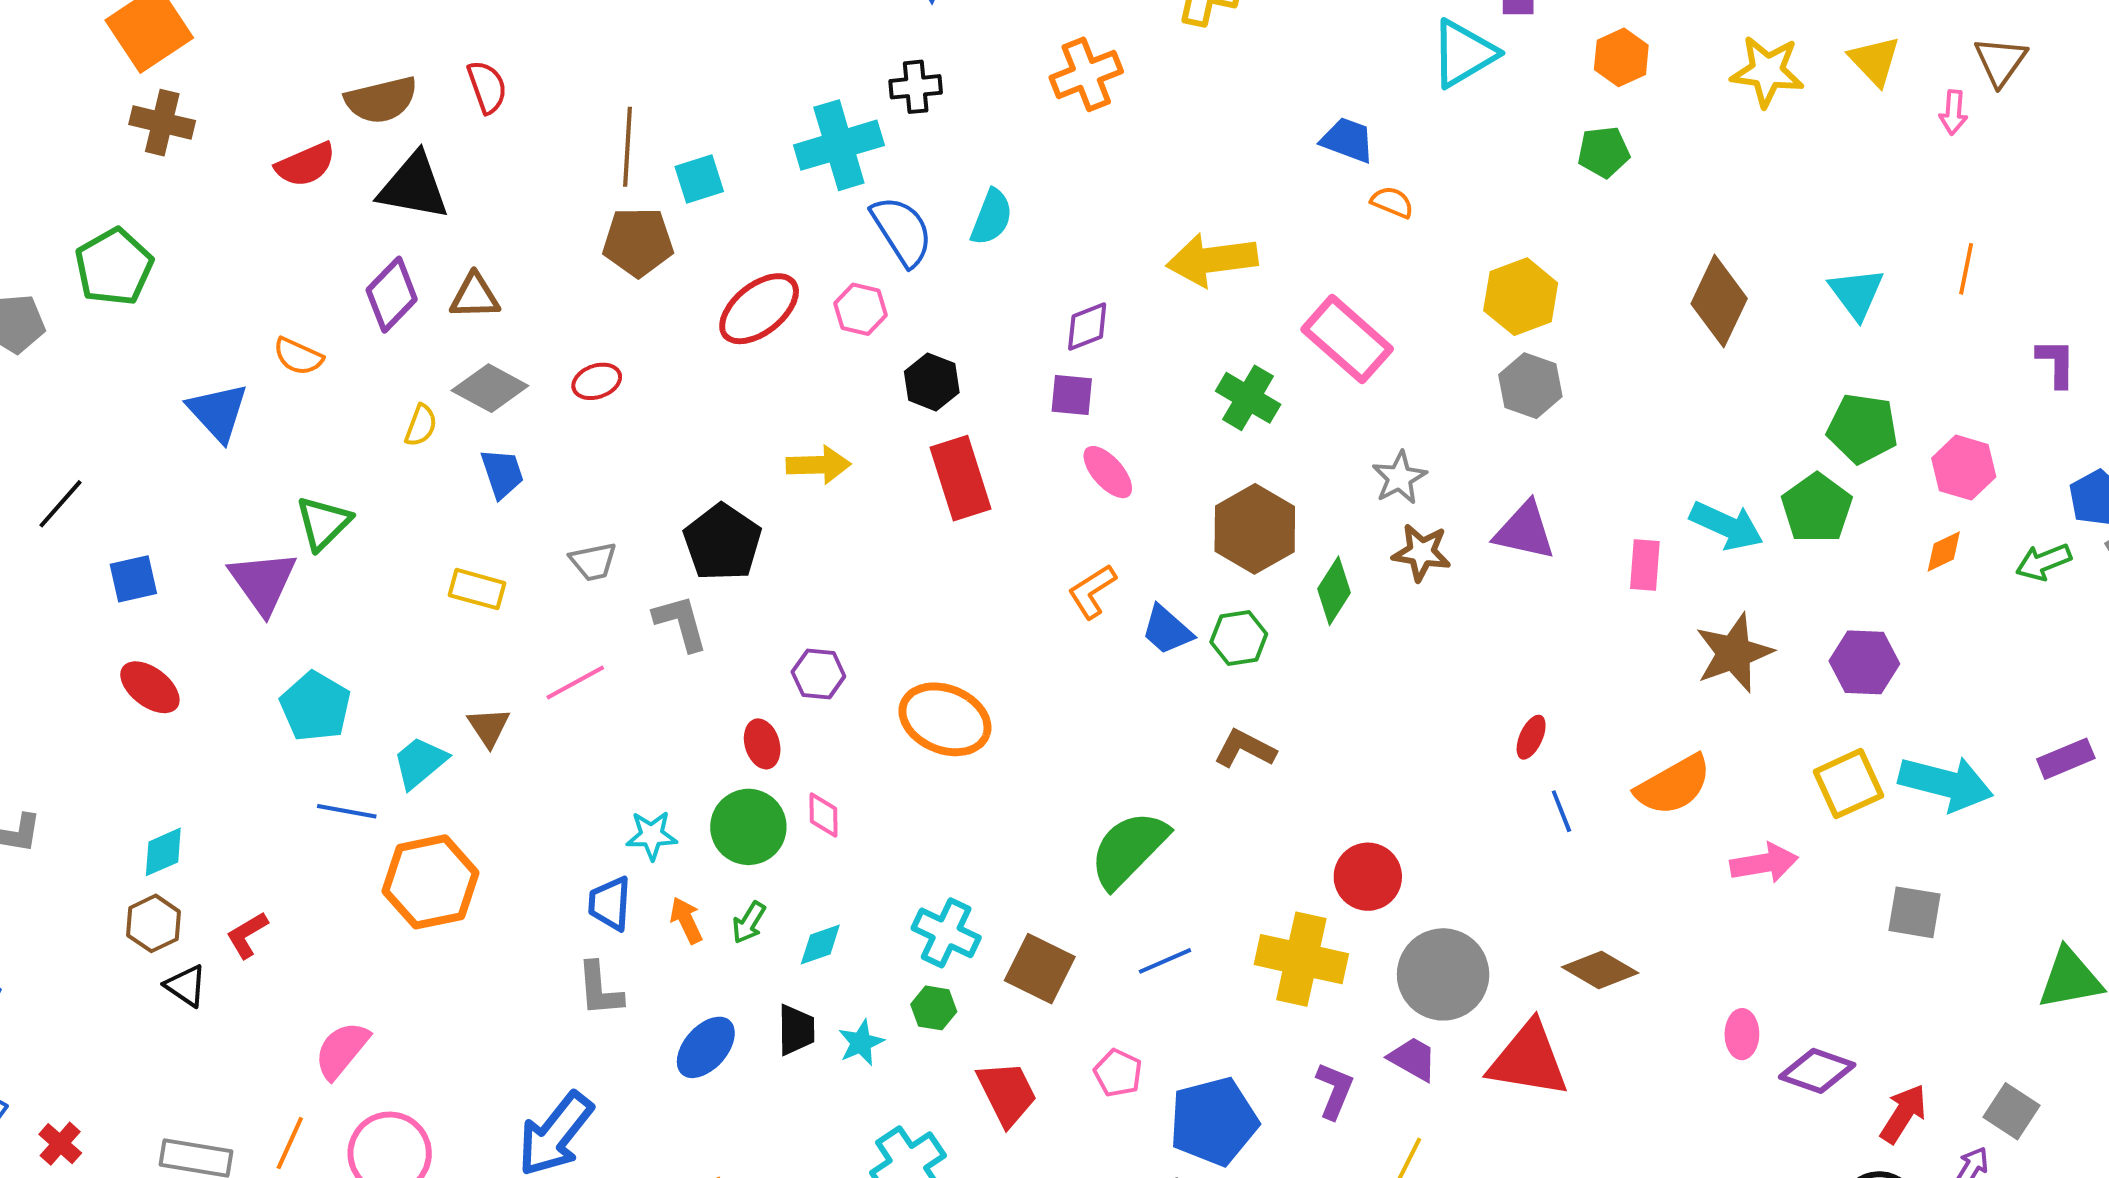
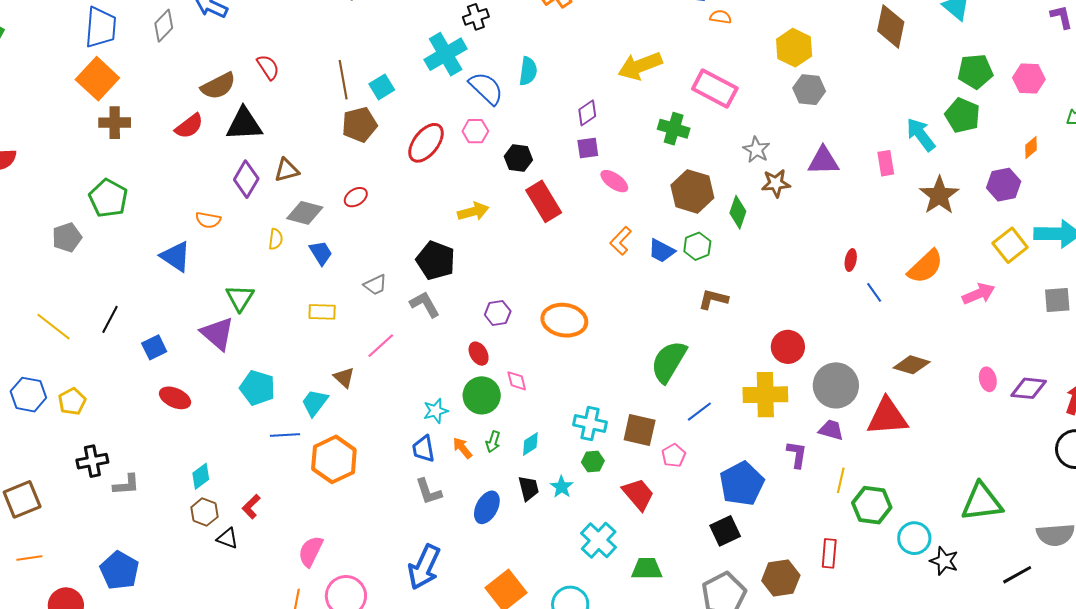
cyan arrow: (1727, 526) -> (921, 135), turned -138
orange diamond: (1944, 552) -> (1031, 148), moved
pink pentagon: (1118, 1073) -> (674, 456), moved, turned 30

